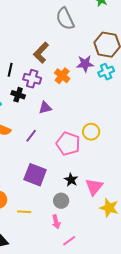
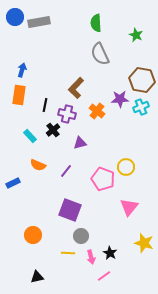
black cross: (18, 95) -> (53, 130), turned 32
black star: (71, 180) -> (110, 253), moved
pink triangle: (94, 187) -> (129, 207), moved
gray circle: (61, 201) -> (81, 236), moved
yellow line: (24, 212) -> (68, 253), moved

